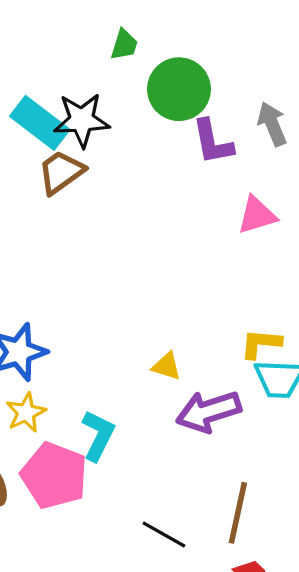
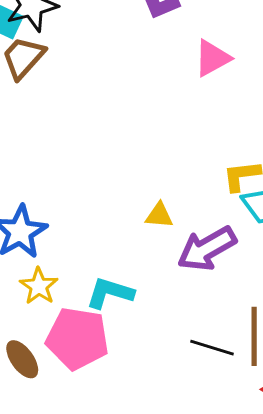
cyan L-shape: (98, 435) -> (110, 293), turned -87
black line: (164, 535) -> (212, 348), moved

